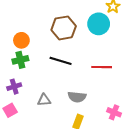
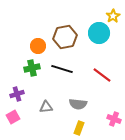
orange circle: (21, 40) -> (38, 46), moved
green cross: (20, 60) -> (32, 68), moved
red line: (102, 67) -> (102, 75), turned 36

